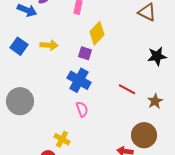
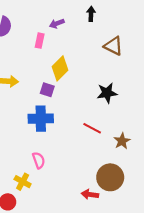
black star: (157, 56) -> (107, 93), moved
blue cross: (79, 80) -> (41, 119), turned -30
pink semicircle: (82, 109) -> (39, 160), moved

